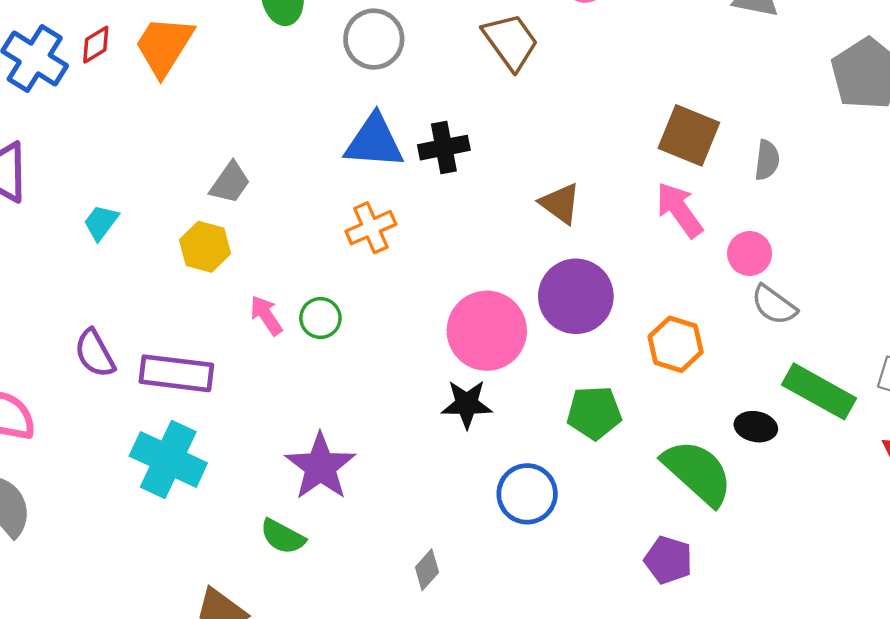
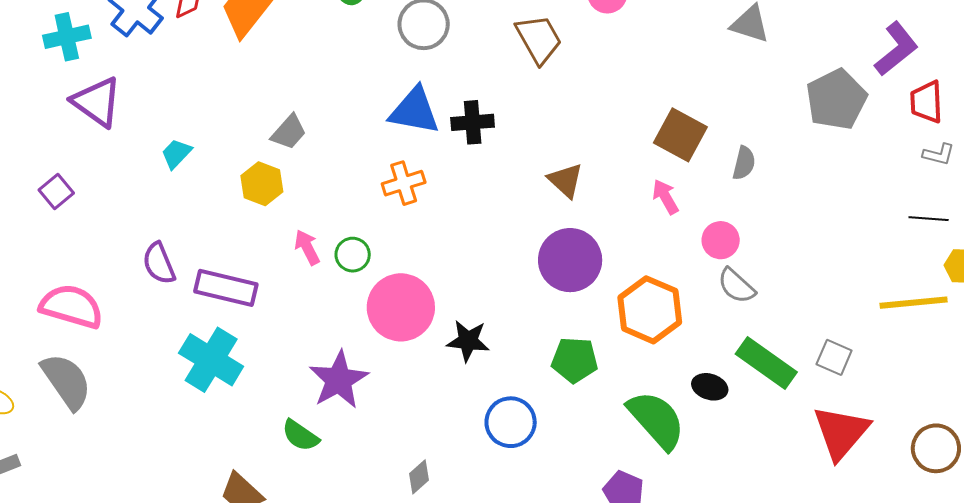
pink arrow: (679, 210) -> (665, 197), size x0.7
pink circle: (487, 331) -> (401, 307), moved
orange hexagon: (676, 344) -> (650, 310), size x1.4

